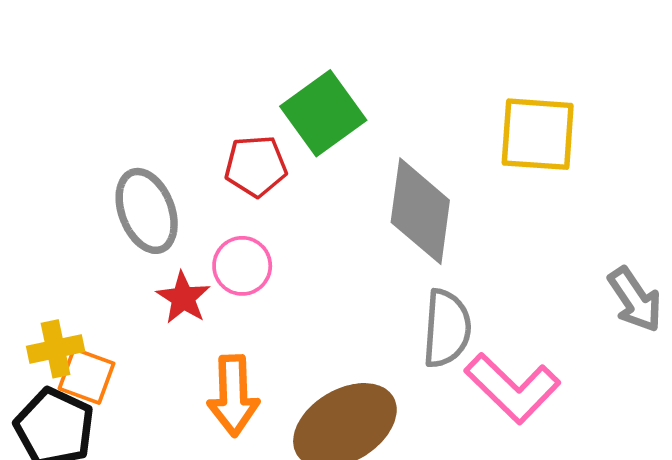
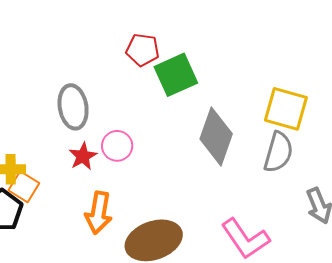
red pentagon: (256, 166) -> (143, 50), moved
gray semicircle: (447, 328) -> (278, 152), moved

